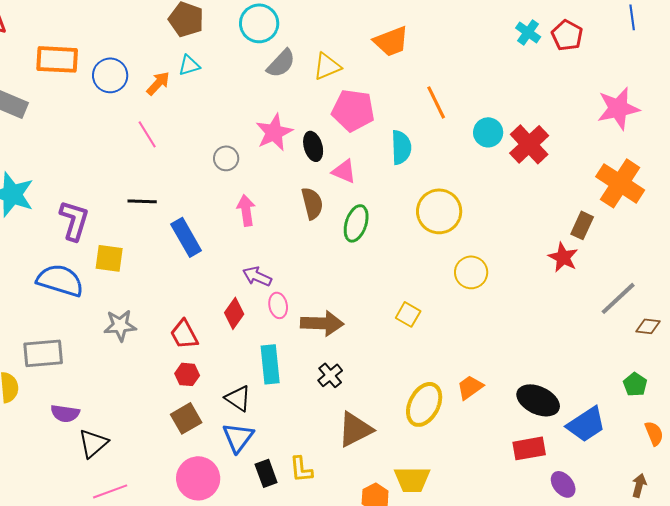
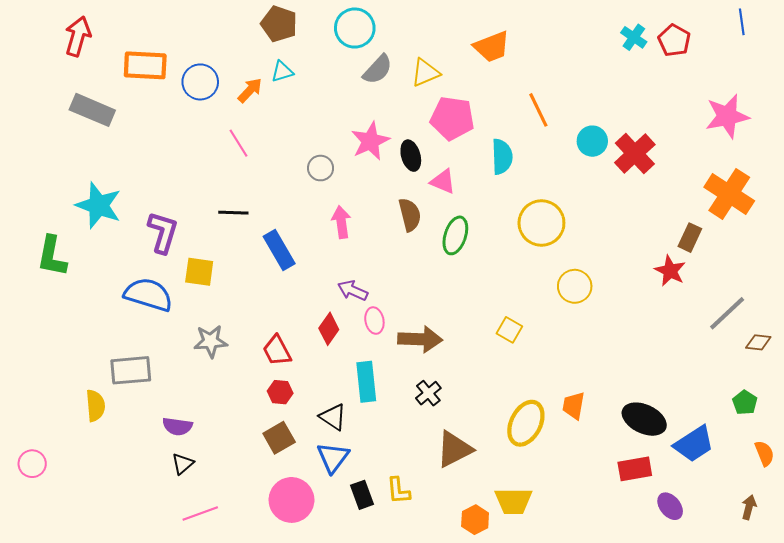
orange trapezoid: (470, 387) -> (574, 406), turned -44
purple semicircle: (65, 413) -> (177, 426), moved
black triangle: (93, 443) -> (183, 464), size x0.7

